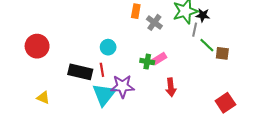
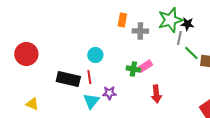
gray cross: (154, 22) -> (140, 31), turned -35
purple star: (122, 86) -> (109, 93), size x0.6
cyan triangle: (104, 94) -> (91, 101), size x0.7

